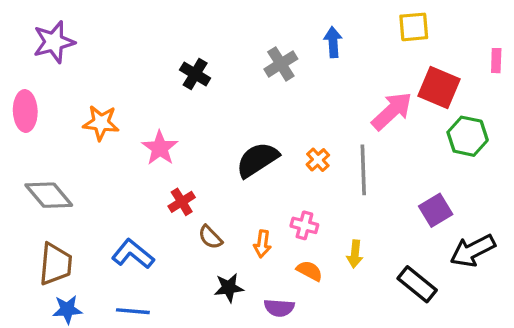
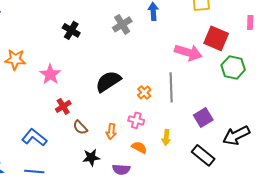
pink arrow: (392, 111) -> (188, 52), turned 60
orange cross: (318, 160) -> (144, 92), moved
purple square: (436, 210) -> (203, 117), moved

